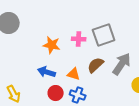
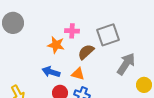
pink cross: (79, 39) -> (72, 31), moved
brown semicircle: (96, 65) -> (86, 52), moved

